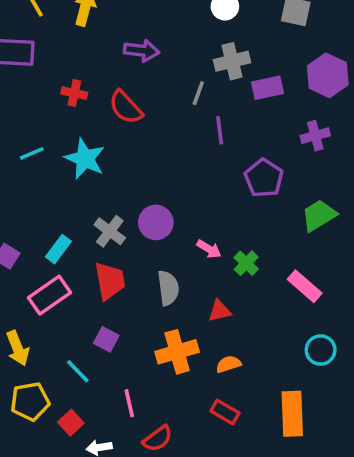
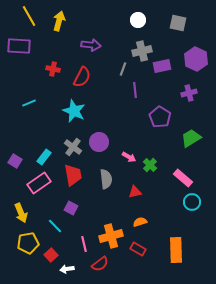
red semicircle: (126, 107) -> (82, 77), turned -110
cyan star: (85, 159) -> (74, 111), moved
cyan circle: (321, 350) -> (192, 202), moved
orange cross: (177, 352) -> (111, 236), moved

